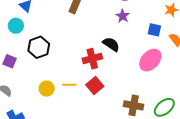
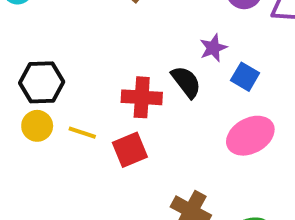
purple star: (123, 16) -> (213, 48), moved
blue square: (154, 30) -> (245, 77), moved
black hexagon: (39, 47) -> (42, 82), moved

